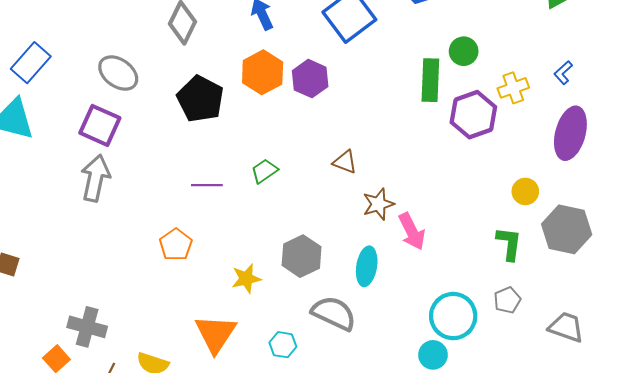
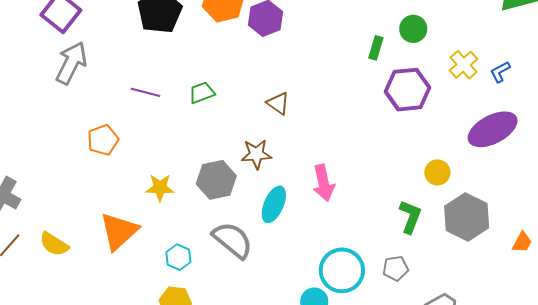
green rectangle: (430, 80) -> (376, 48), size x0.6
yellow cross: (513, 88) -> (464, 65), moved, turned -36
purple ellipse: (570, 133) -> (493, 129), turned 33
gray arrow: (95, 178) -> (71, 63), moved
brown star: (378, 204) -> (256, 154), moved

